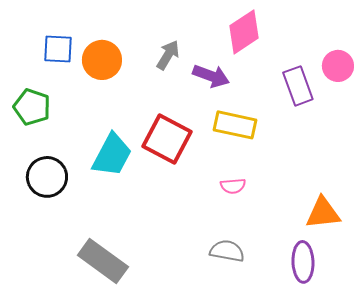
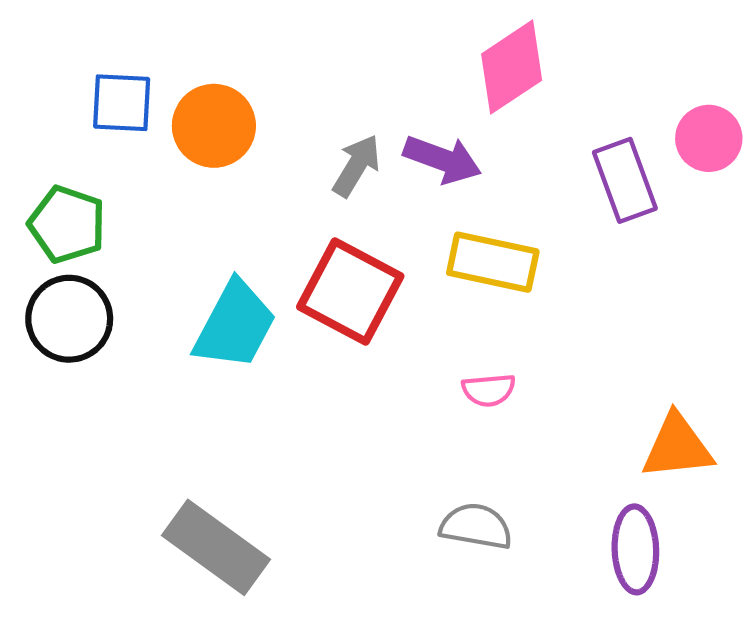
gray arrow: (168, 55) -> (356, 166), moved
black circle: (47, 177) -> (69, 319), moved

